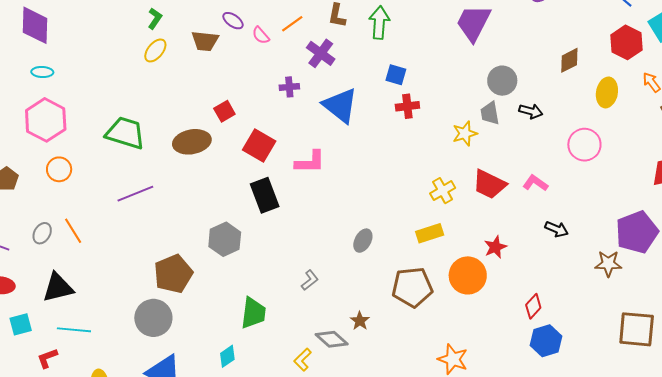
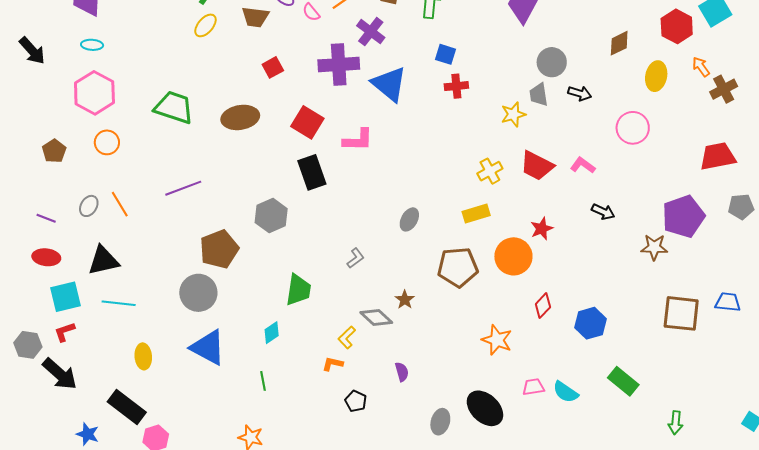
purple cross: (289, 87) -> (339, 65), size x2.0
red square: (224, 111) -> (273, 67), moved
purple line: (135, 194) -> (183, 188), moved
red diamond: (533, 306) -> (543, 306), moved
cyan square: (21, 324) -> (65, 297), size x1.4
red L-shape: (47, 358) -> (65, 332), moved

